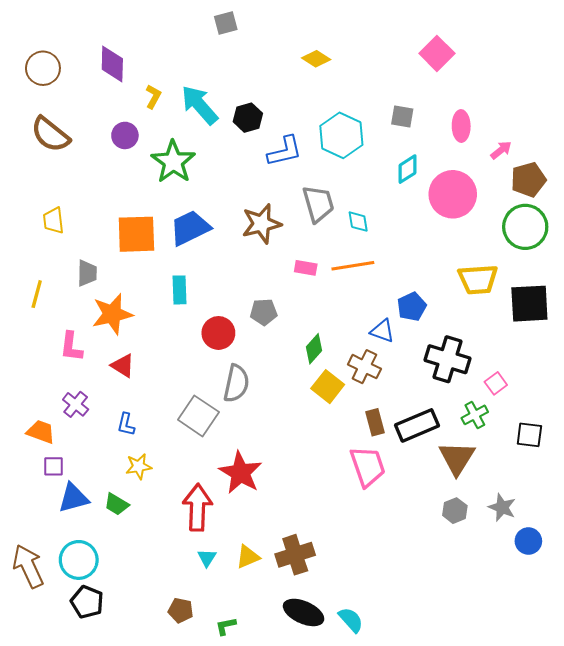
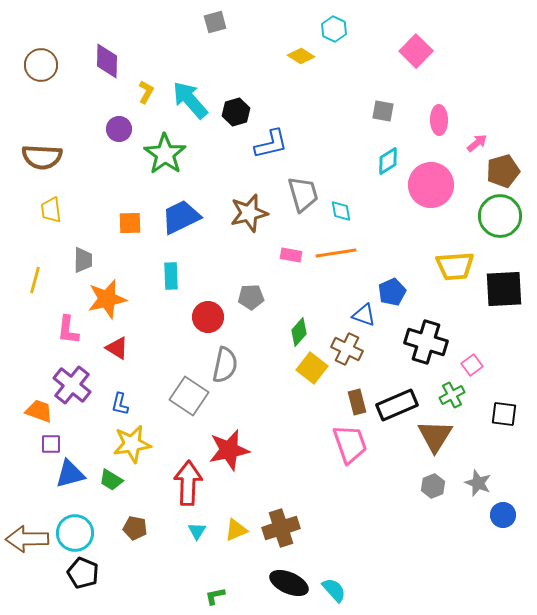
brown semicircle: (50, 134) -> (42, 157), moved, turned -36
cyan hexagon: (341, 135) -> (334, 29), moved, size x0.6
orange square: (136, 234) -> (130, 223), size x0.6
purple cross: (76, 404) -> (72, 385), size x1.5
yellow star: (139, 466) -> (132, 444), size x1.5
red star: (240, 473) -> (229, 450), turned 30
brown arrow: (28, 566) -> (27, 539), turned -66
brown pentagon: (181, 610) -> (135, 528), moved

